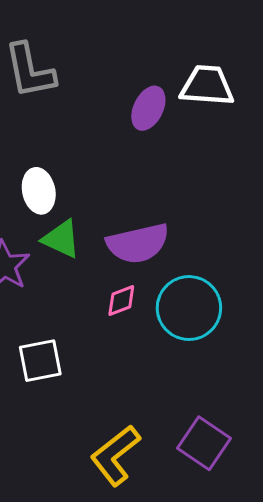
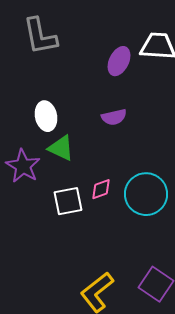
purple semicircle: (138, 243) -> (114, 117), moved, size x0.6
white square: (40, 361) -> (68, 201), moved

